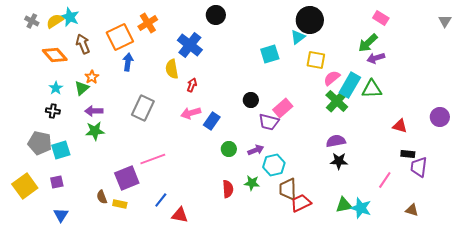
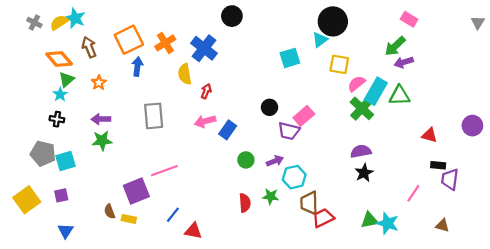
orange cross: (148, 23) -> (165, 43), moved
green triangle: (82, 88) -> (67, 79), moved
gray rectangle: (143, 108) -> (154, 116), turned -30
black star: (339, 161) -> (364, 173), turned -30

